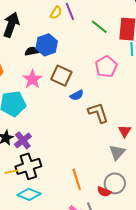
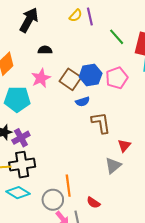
blue hexagon: (47, 45) -> (91, 75), moved
gray circle: (115, 183) -> (53, 200), moved

